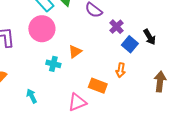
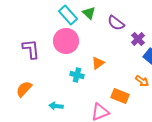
orange arrow: (121, 70) -> (142, 81), turned -64
cyan arrow: (32, 96) -> (56, 106), turned -56

